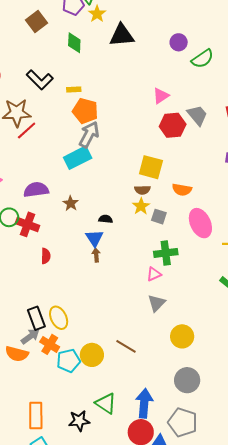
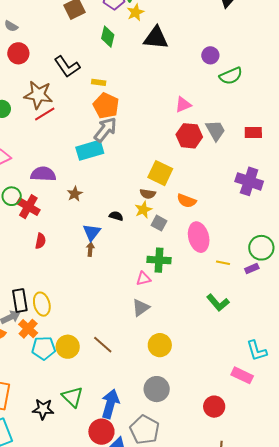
black semicircle: (106, 219) -> (116, 216), moved

